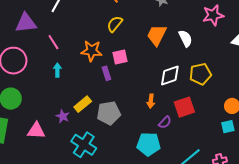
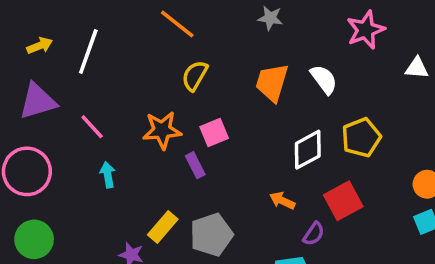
orange arrow: (151, 101) -> (282, 201), turned 120

